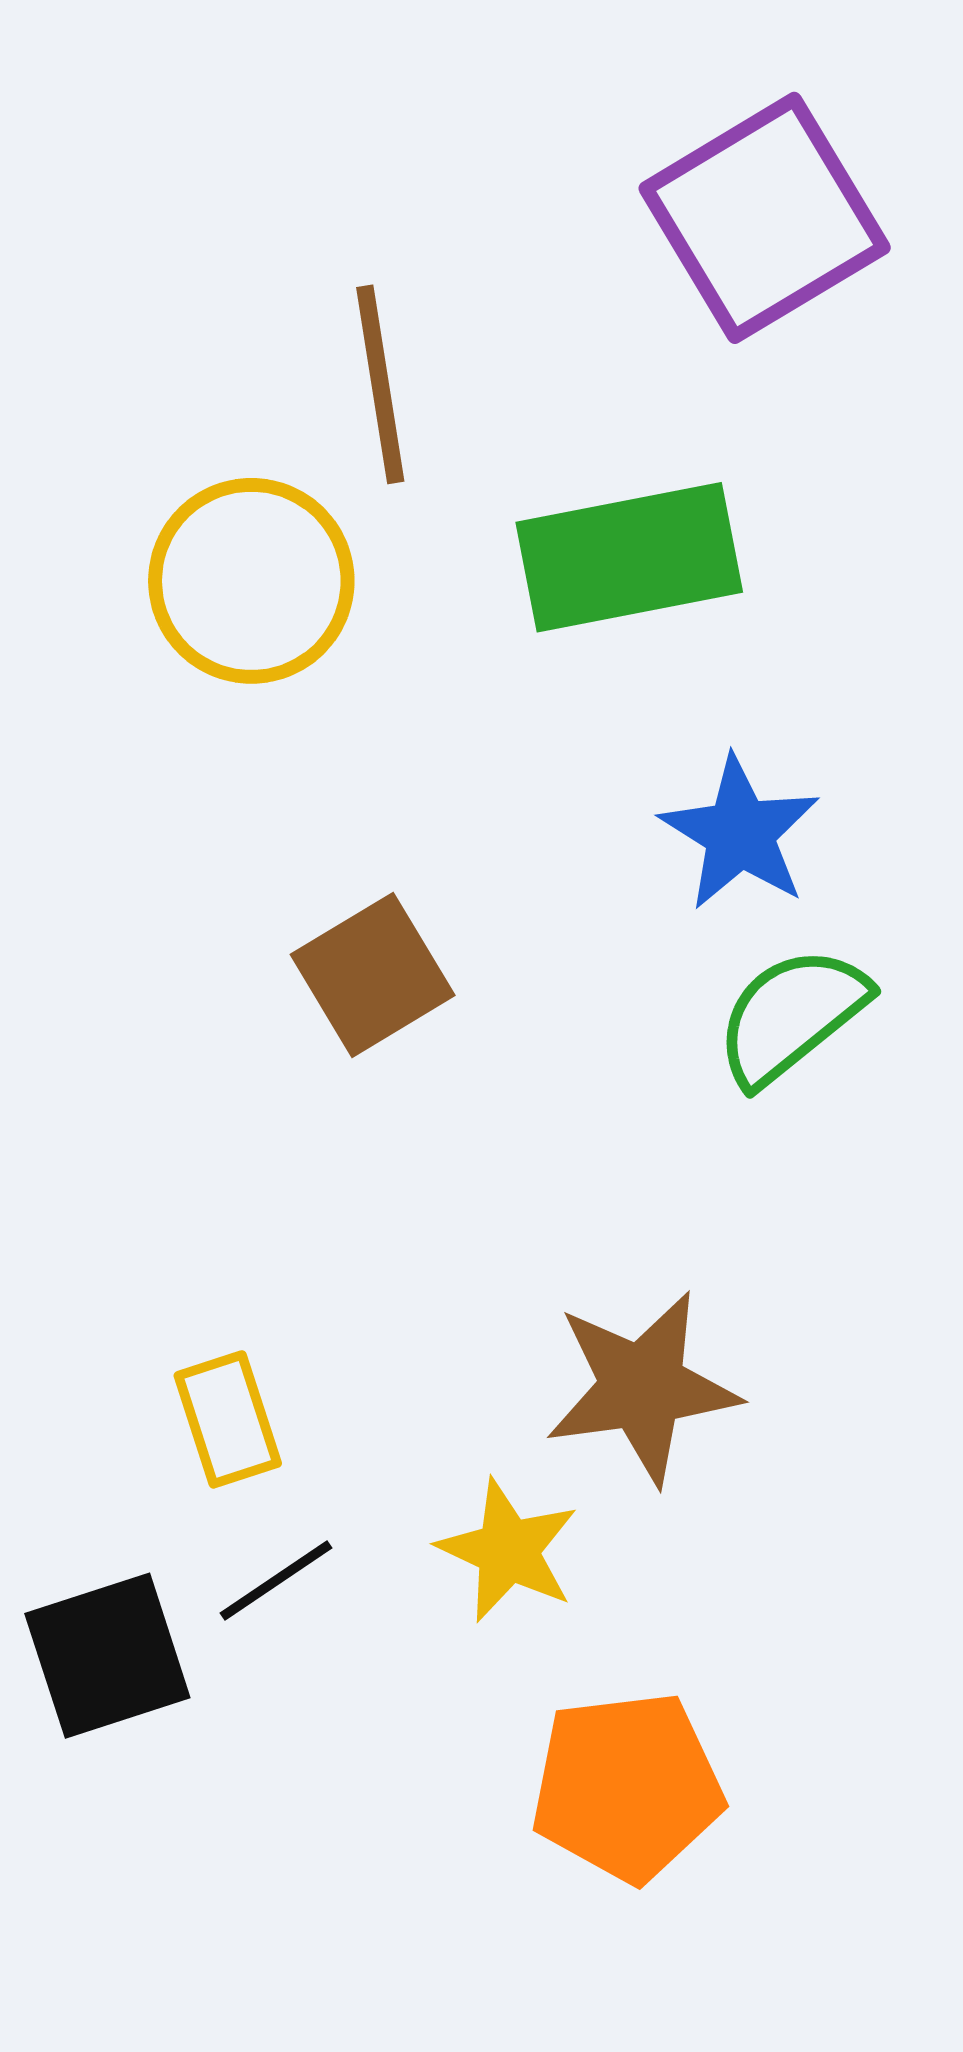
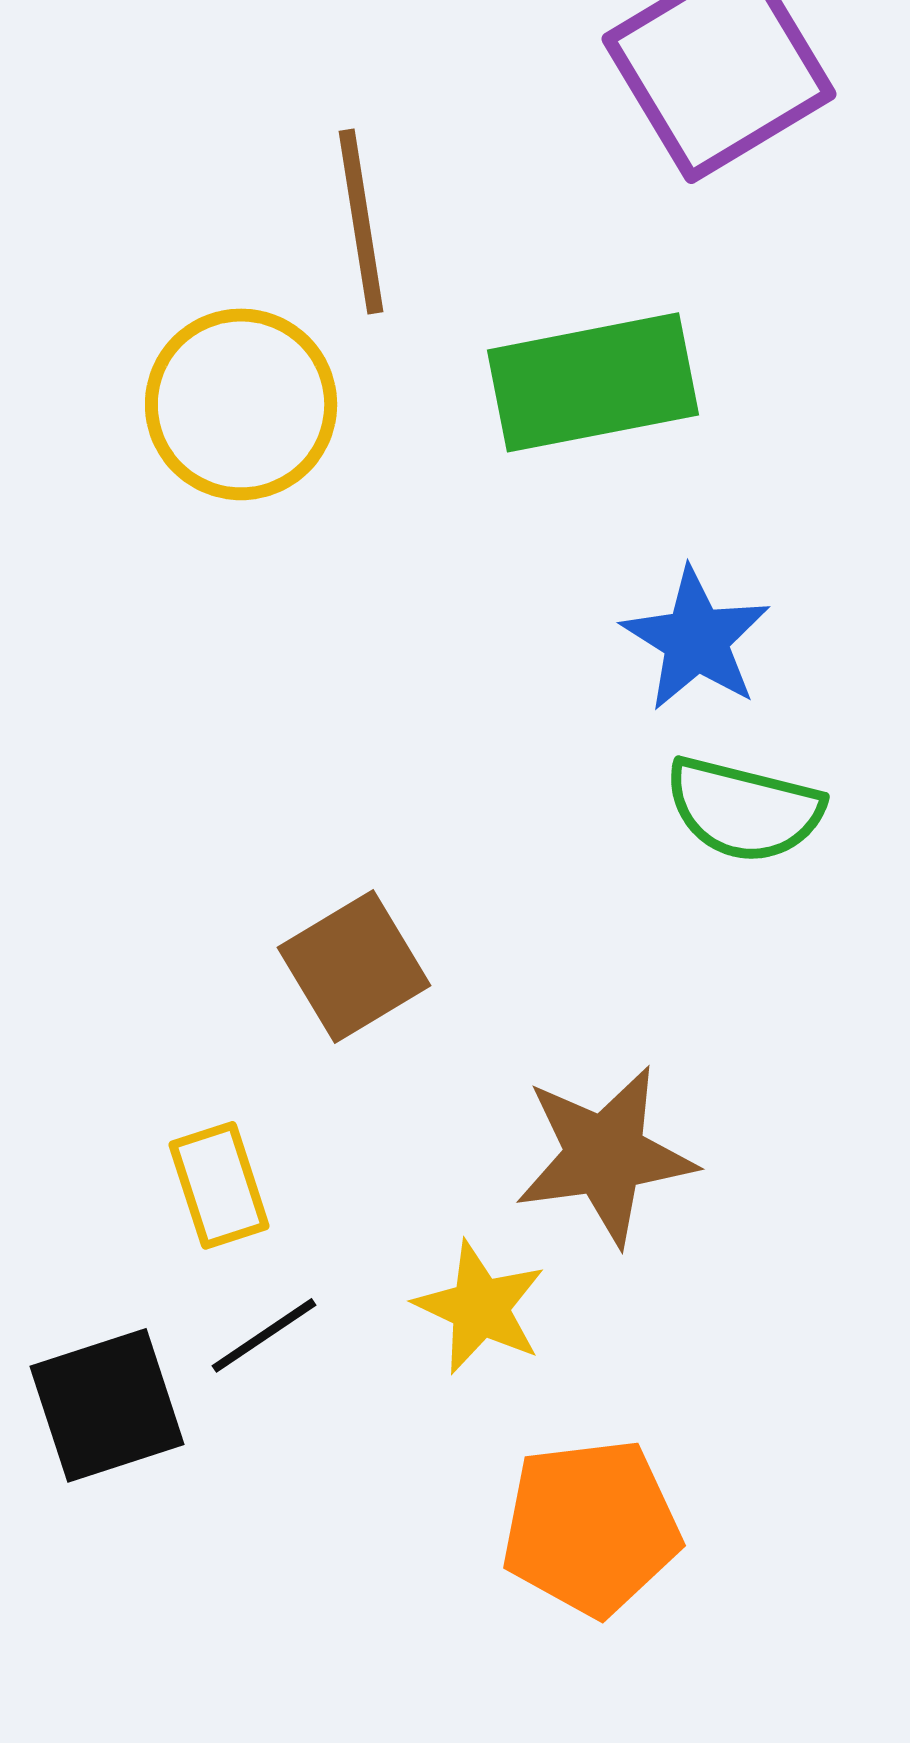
brown square: (373, 975) -> (354, 966), moved
green semicircle: (791, 1016) -> (744, 809), turned -127

